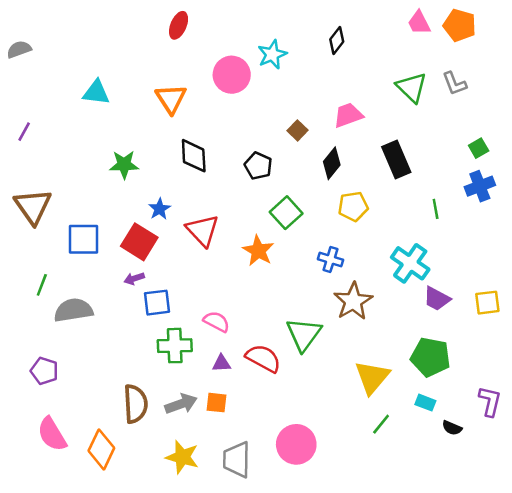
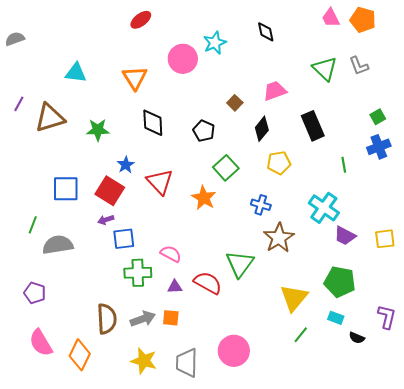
red ellipse: (179, 25) -> (141, 20), turned 30
black diamond: (337, 41) -> (266, 32), turned -50
brown triangle: (33, 206) -> (50, 118), moved, turned 48

